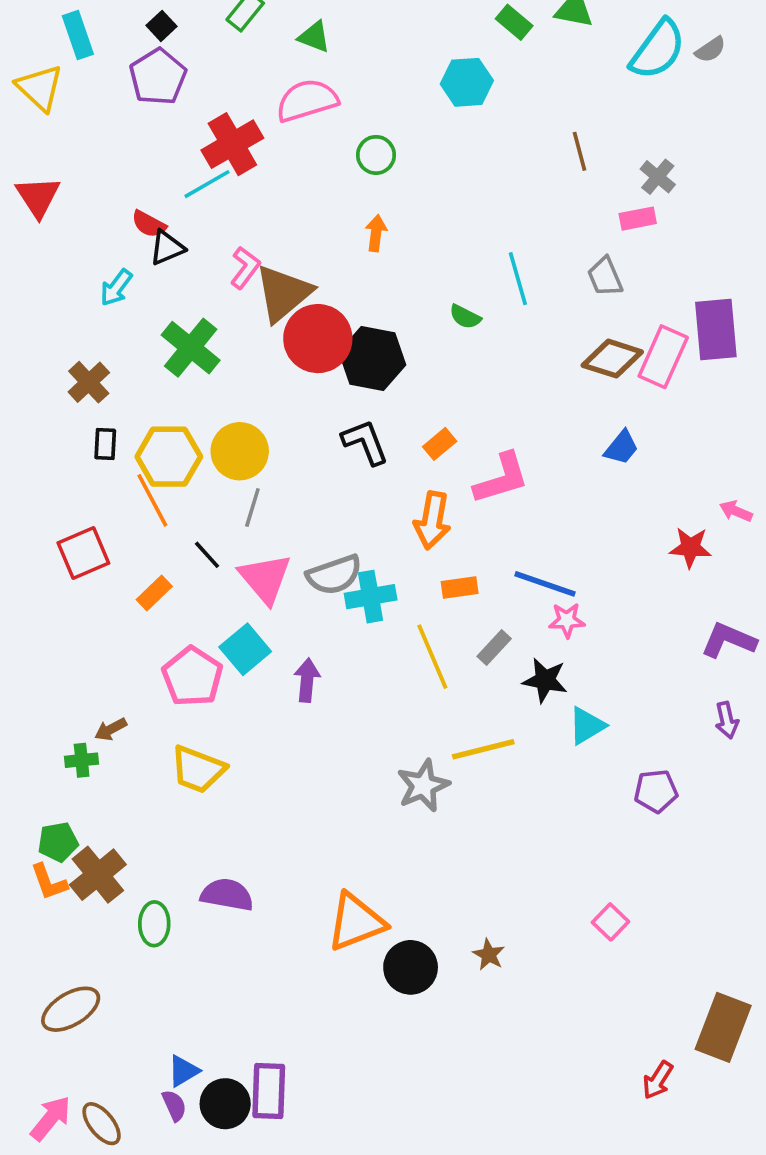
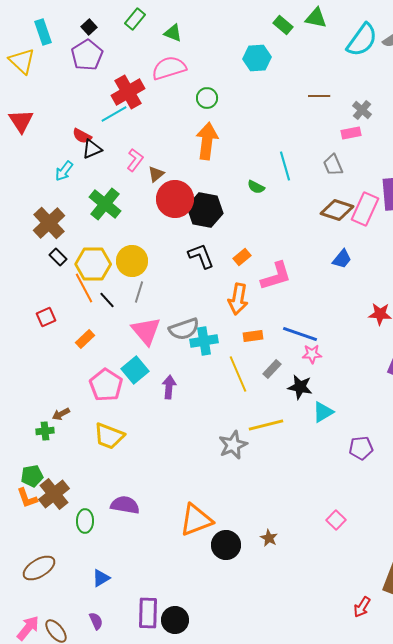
brown line: (580, 151) -> (319, 96), turned -75
orange arrow: (376, 233) -> (207, 141), size x1.8
brown triangle: (283, 293) -> (156, 174), size x0.5
brown cross: (89, 382) -> (49, 223), size x1.4
black rectangle: (105, 444) -> (58, 257), turned -48
red square: (83, 553) -> (46, 317), size x0.7
black line: (207, 555) -> (107, 300), moved
blue triangle: (183, 1071) -> (101, 578), moved
black circle: (225, 1104) -> (175, 620), moved

